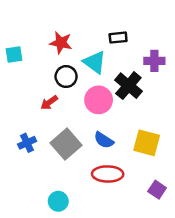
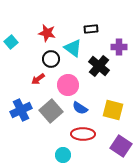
cyan square: (14, 54) -> (11, 42), turned -32
pink circle: (99, 100) -> (68, 85), moved
blue cross: (27, 143) -> (21, 110), size x1.5
purple square: (157, 190) -> (121, 146), size x1.5
cyan circle: (58, 201) -> (63, 155), moved

